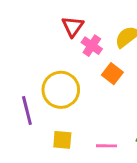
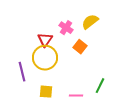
red triangle: (73, 27) -> (45, 40), moved

